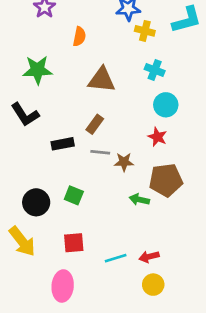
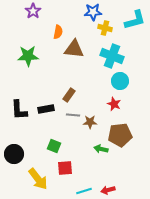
cyan cross: (155, 70) -> (112, 56), size x1.6
brown triangle: (102, 80) -> (74, 49), moved
black L-shape: (25, 115) -> (19, 110), moved, turned 30
black circle: (36, 202) -> (14, 154), moved
yellow arrow: (22, 241) -> (38, 179), moved
red square: (74, 243) -> (65, 168), moved

